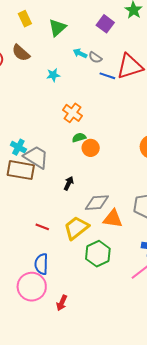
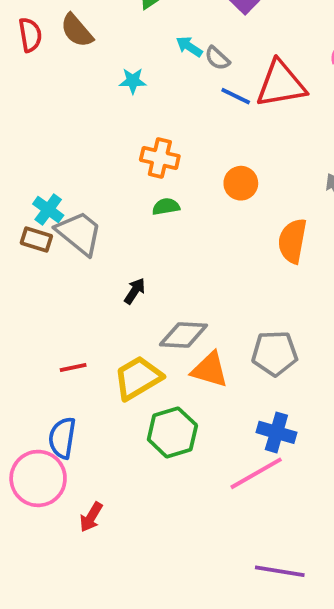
orange cross: (73, 113) -> (160, 158), turned -30
orange circle: (91, 148) -> (241, 183), moved
brown rectangle: (21, 170) -> (36, 239), moved, size x0.6
red line: (42, 227) -> (73, 367), turned -40

